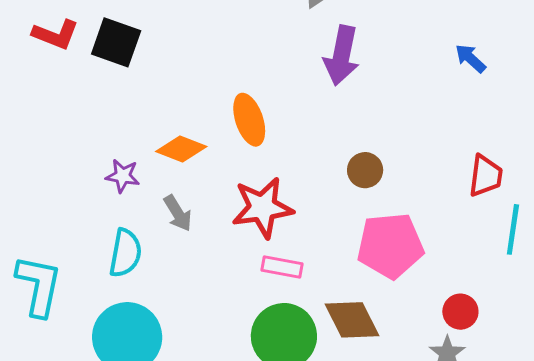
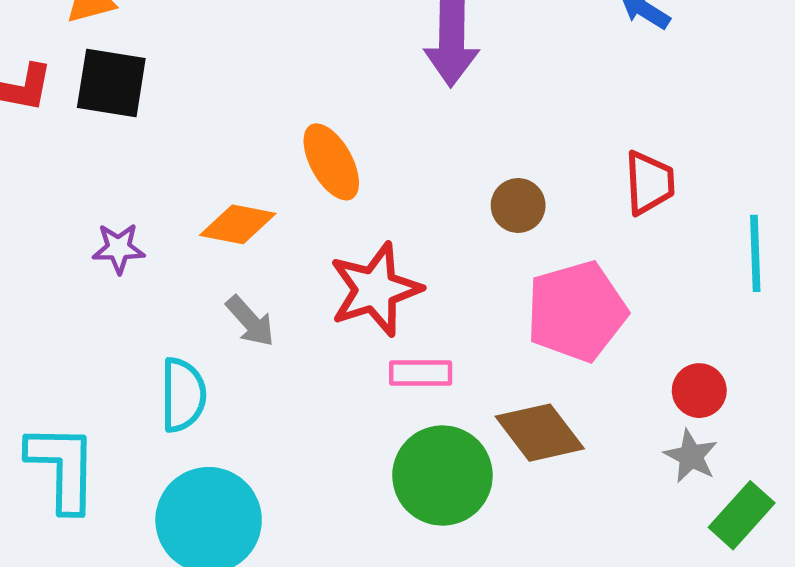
purple star: (123, 176) -> (119, 248), moved
red trapezoid: (486, 176) -> (649, 183), moved

